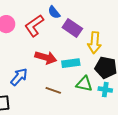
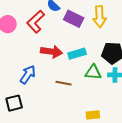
yellow arrow: (95, 43) -> (100, 17), moved

